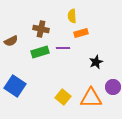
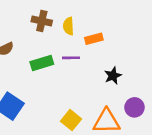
yellow semicircle: (72, 16) -> (68, 26), moved
brown cross: (41, 29) -> (42, 21), moved

